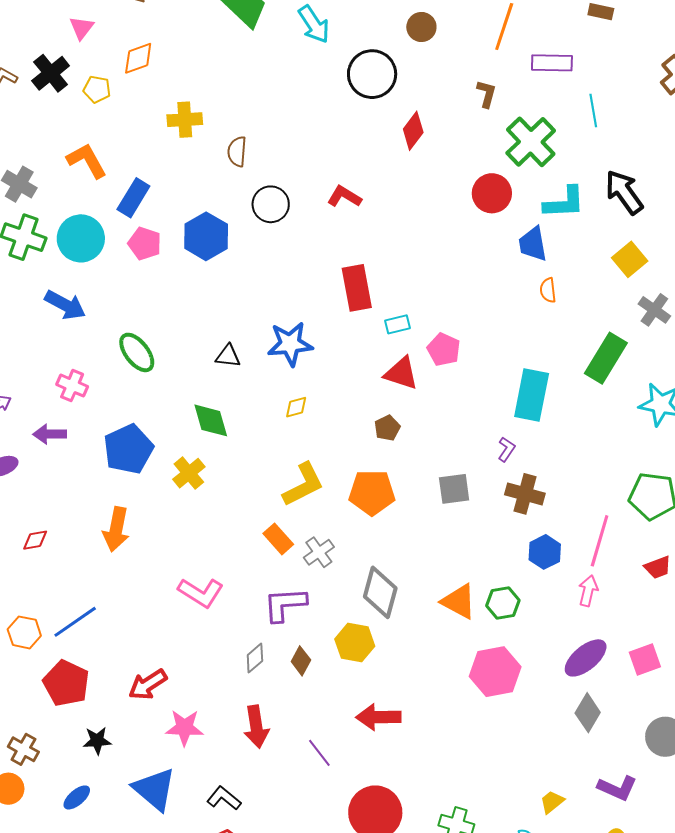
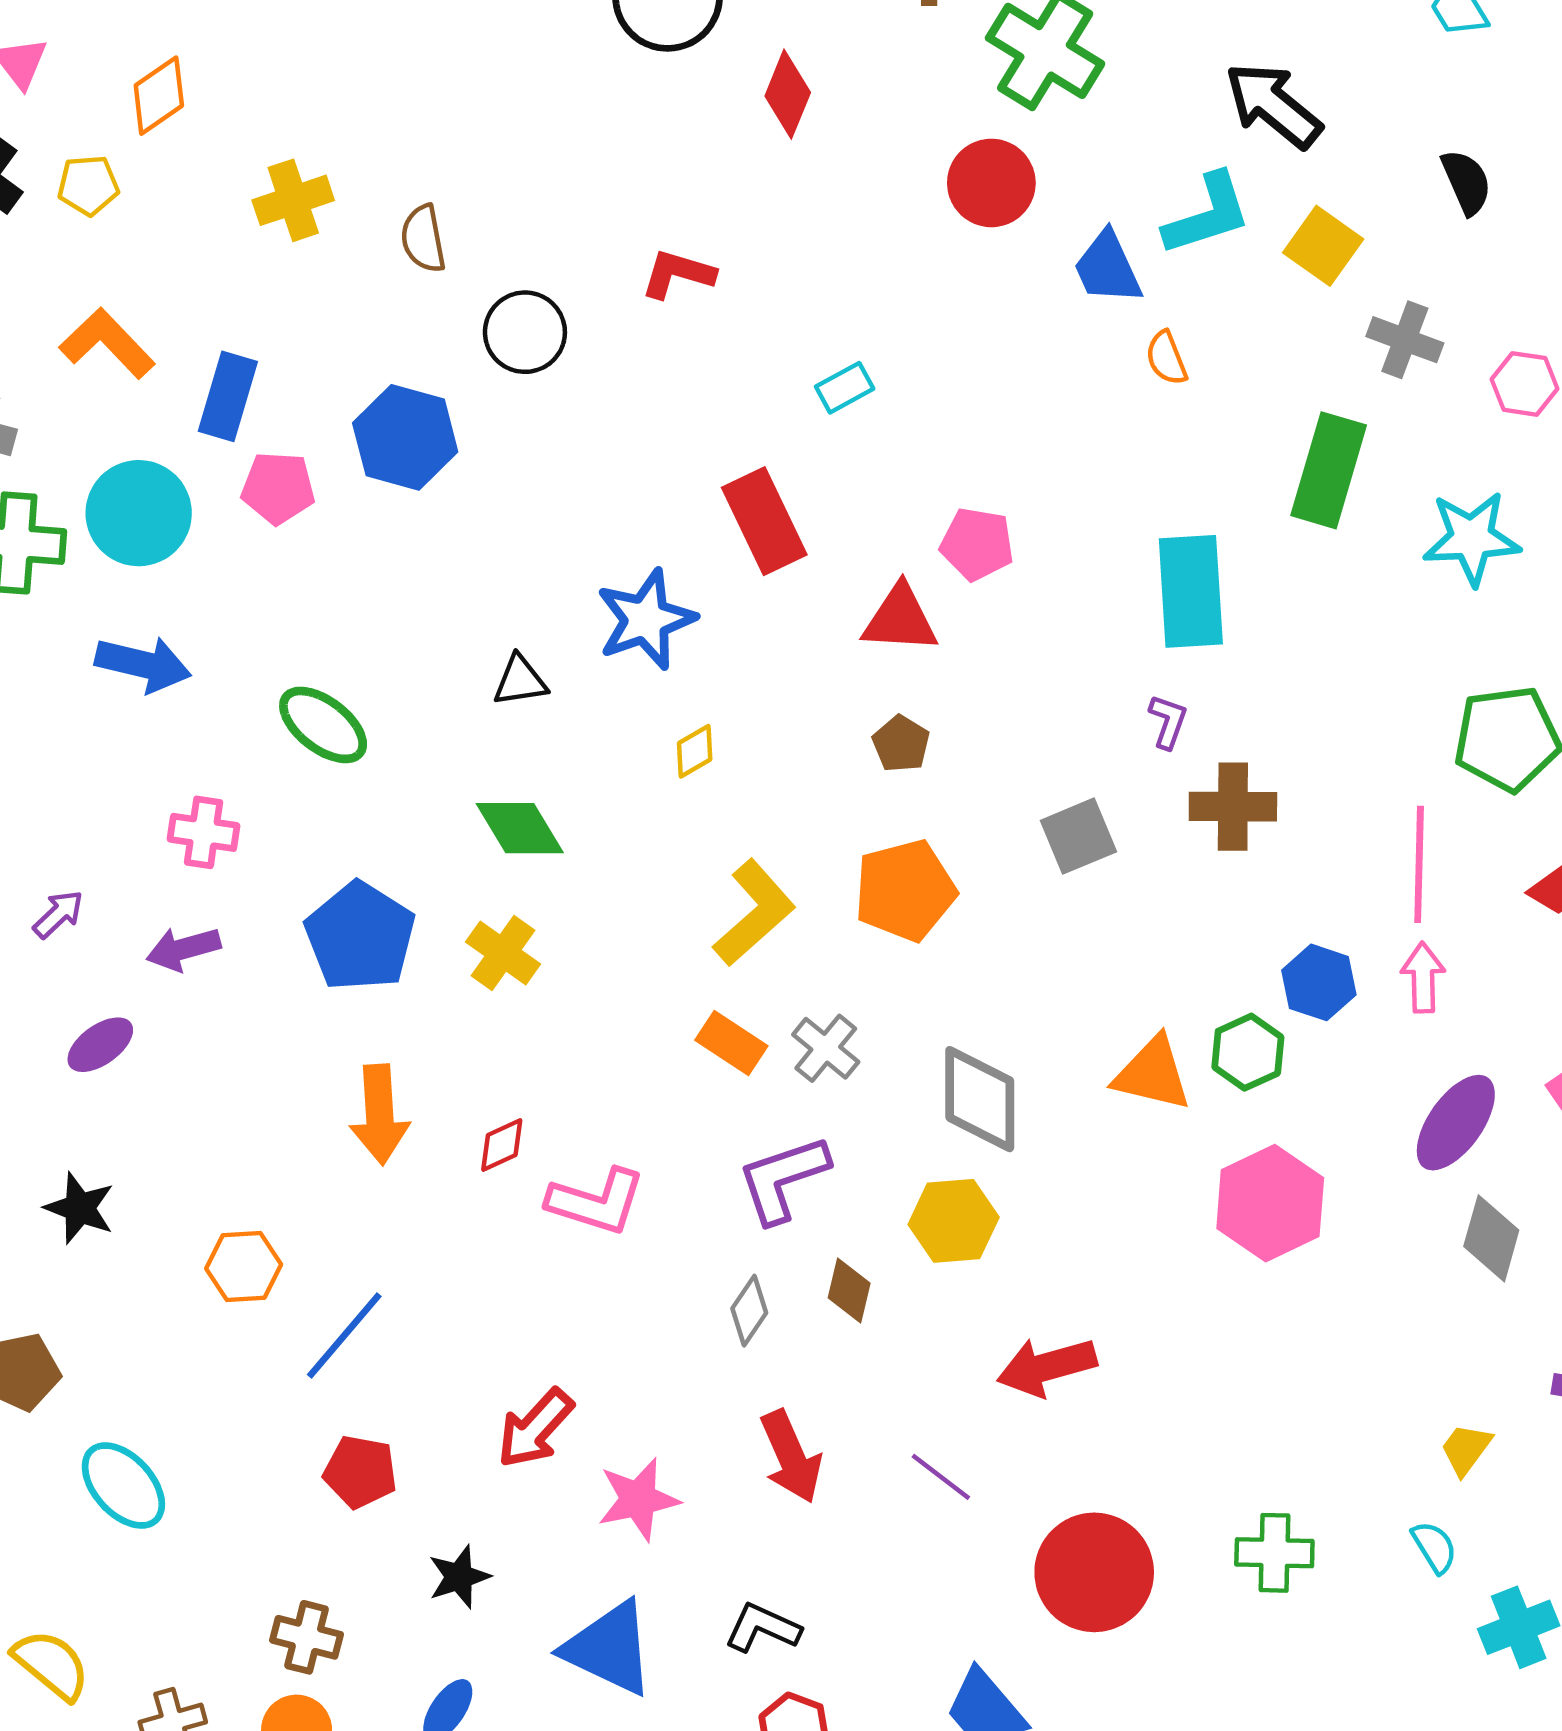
cyan L-shape: (564, 203) -> (1207, 214), moved
red rectangle: (357, 288) -> (764, 521), moved
cyan rectangle: (397, 324) -> (845, 388), moved
red diamond: (35, 540) -> (502, 1145), moved
blue hexagon: (545, 552) -> (1319, 982), moved
orange hexagon: (24, 632) -> (244, 1266), moved
red pentagon: (66, 683) -> (360, 1472), size x0.7

